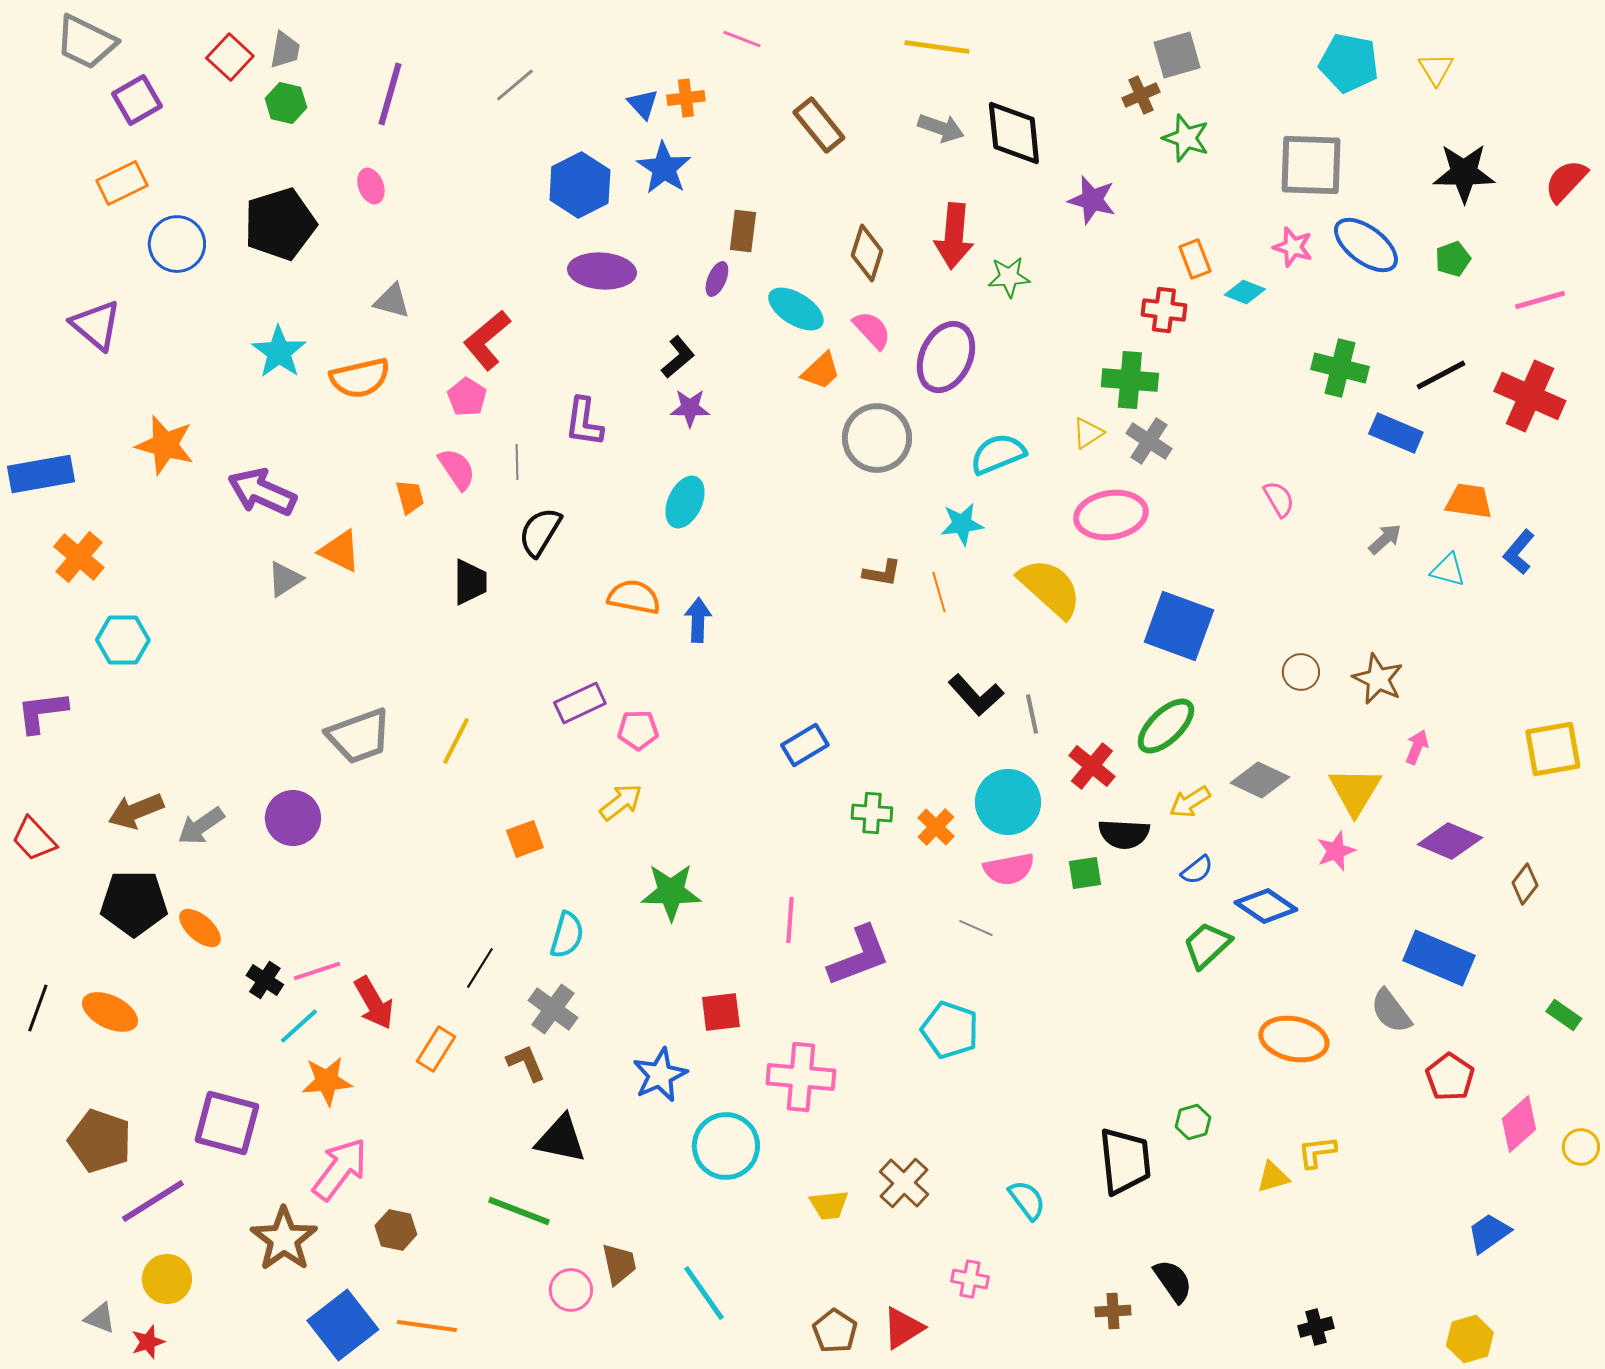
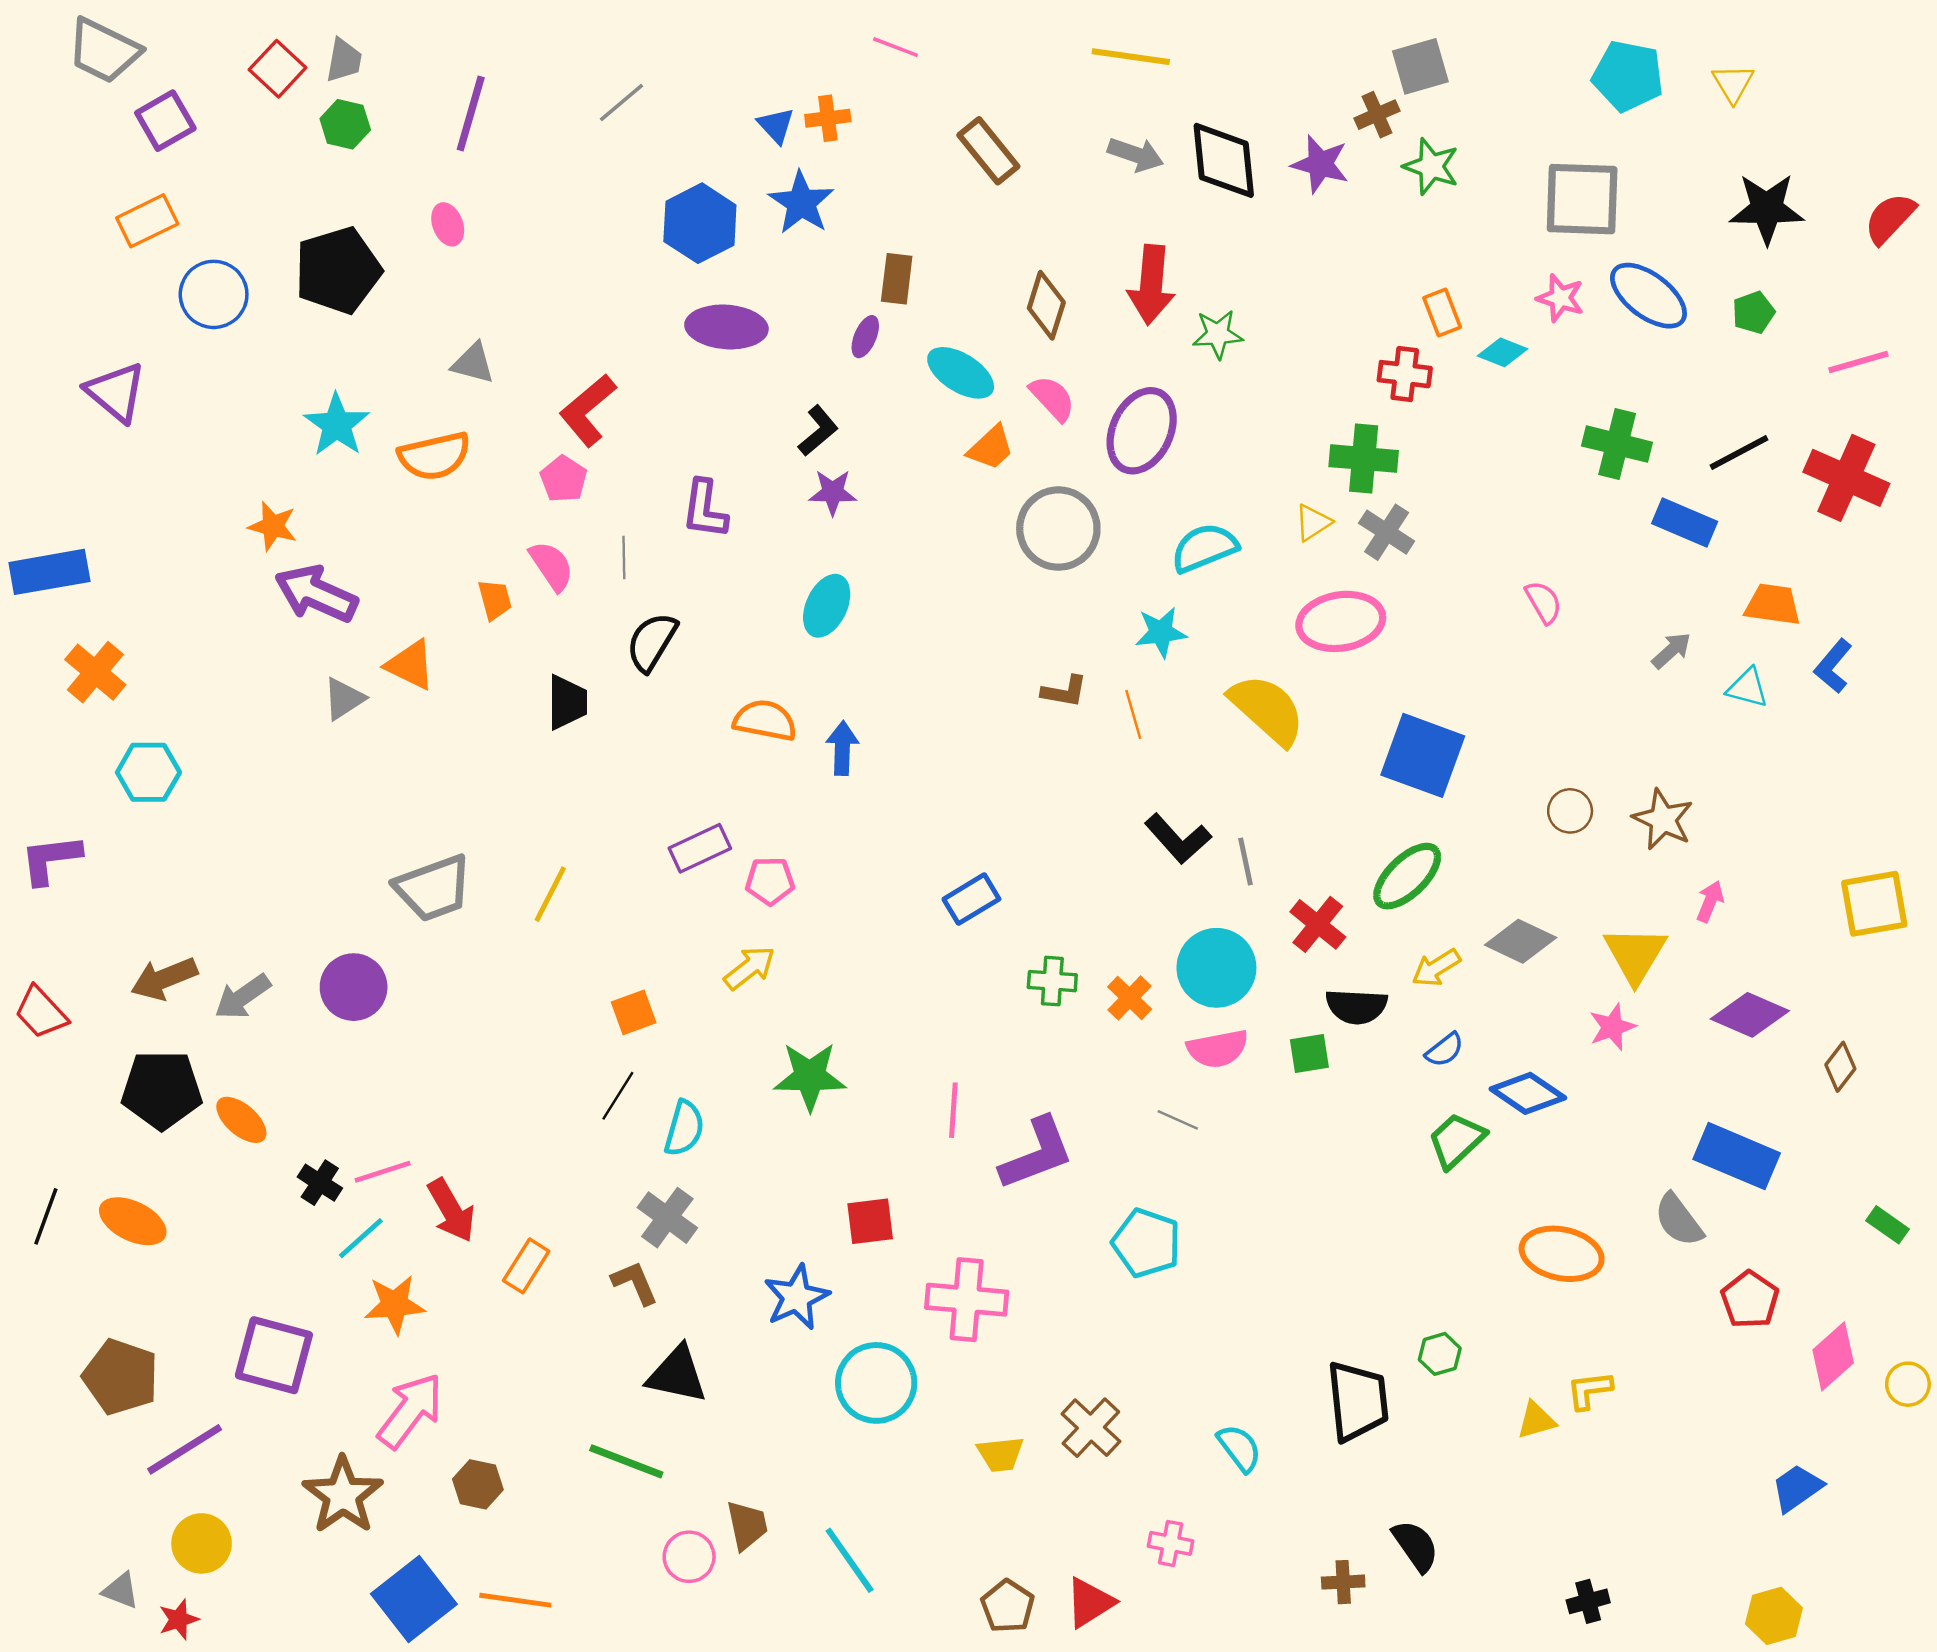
purple star: (1092, 200) -> (1320, 164), moved
orange star: (165, 445) -> (273, 526), moved, size x0.7
black line: (480, 968) -> (618, 1096), moved

